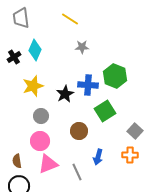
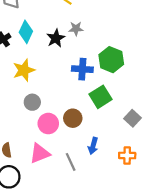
black star: (65, 94) -> (56, 38), moved
pink circle: (40, 141) -> (48, 124), moved
orange cross: (130, 155) -> (127, 156), moved

